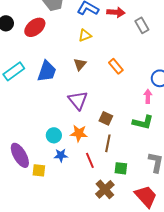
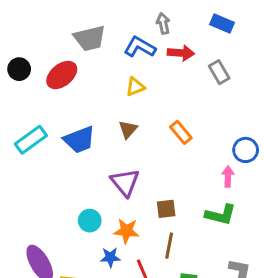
blue trapezoid: (47, 71) -> (79, 140), turned 50
brown square: (106, 118) -> (166, 209), turned -32
cyan circle: (54, 135) -> (90, 221), moved
blue star: (61, 155) -> (110, 257), moved

